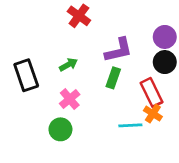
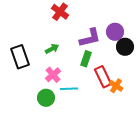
purple circle: (165, 37) -> (115, 32), moved
red rectangle: (152, 92) -> (103, 77), moved
cyan line: (130, 125) -> (69, 89), moved

